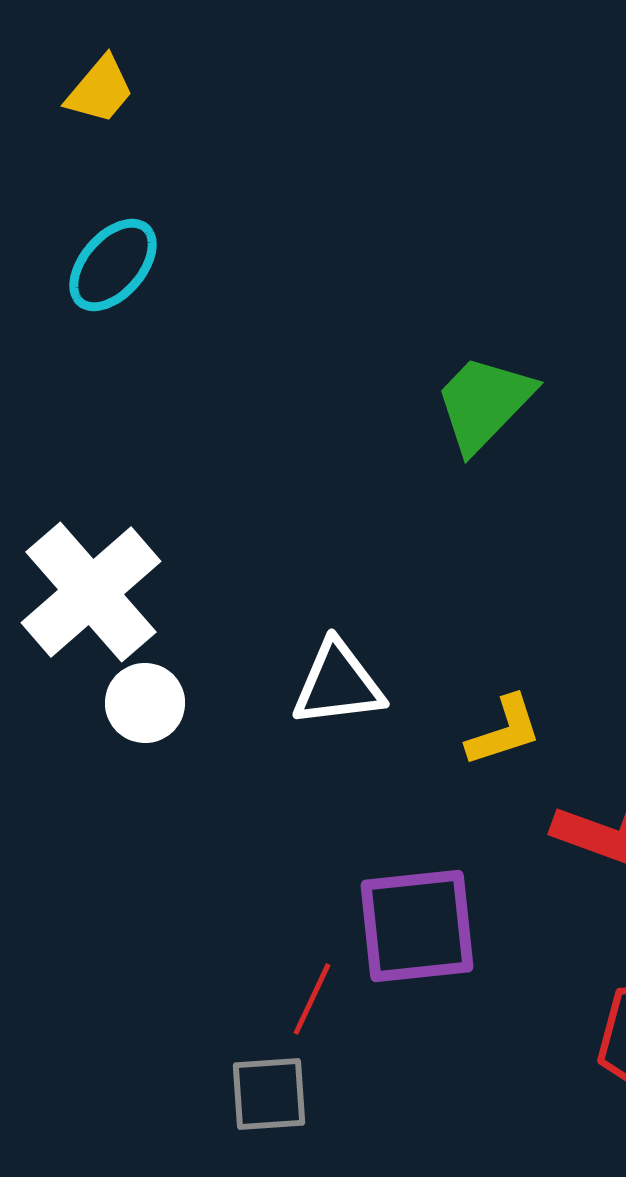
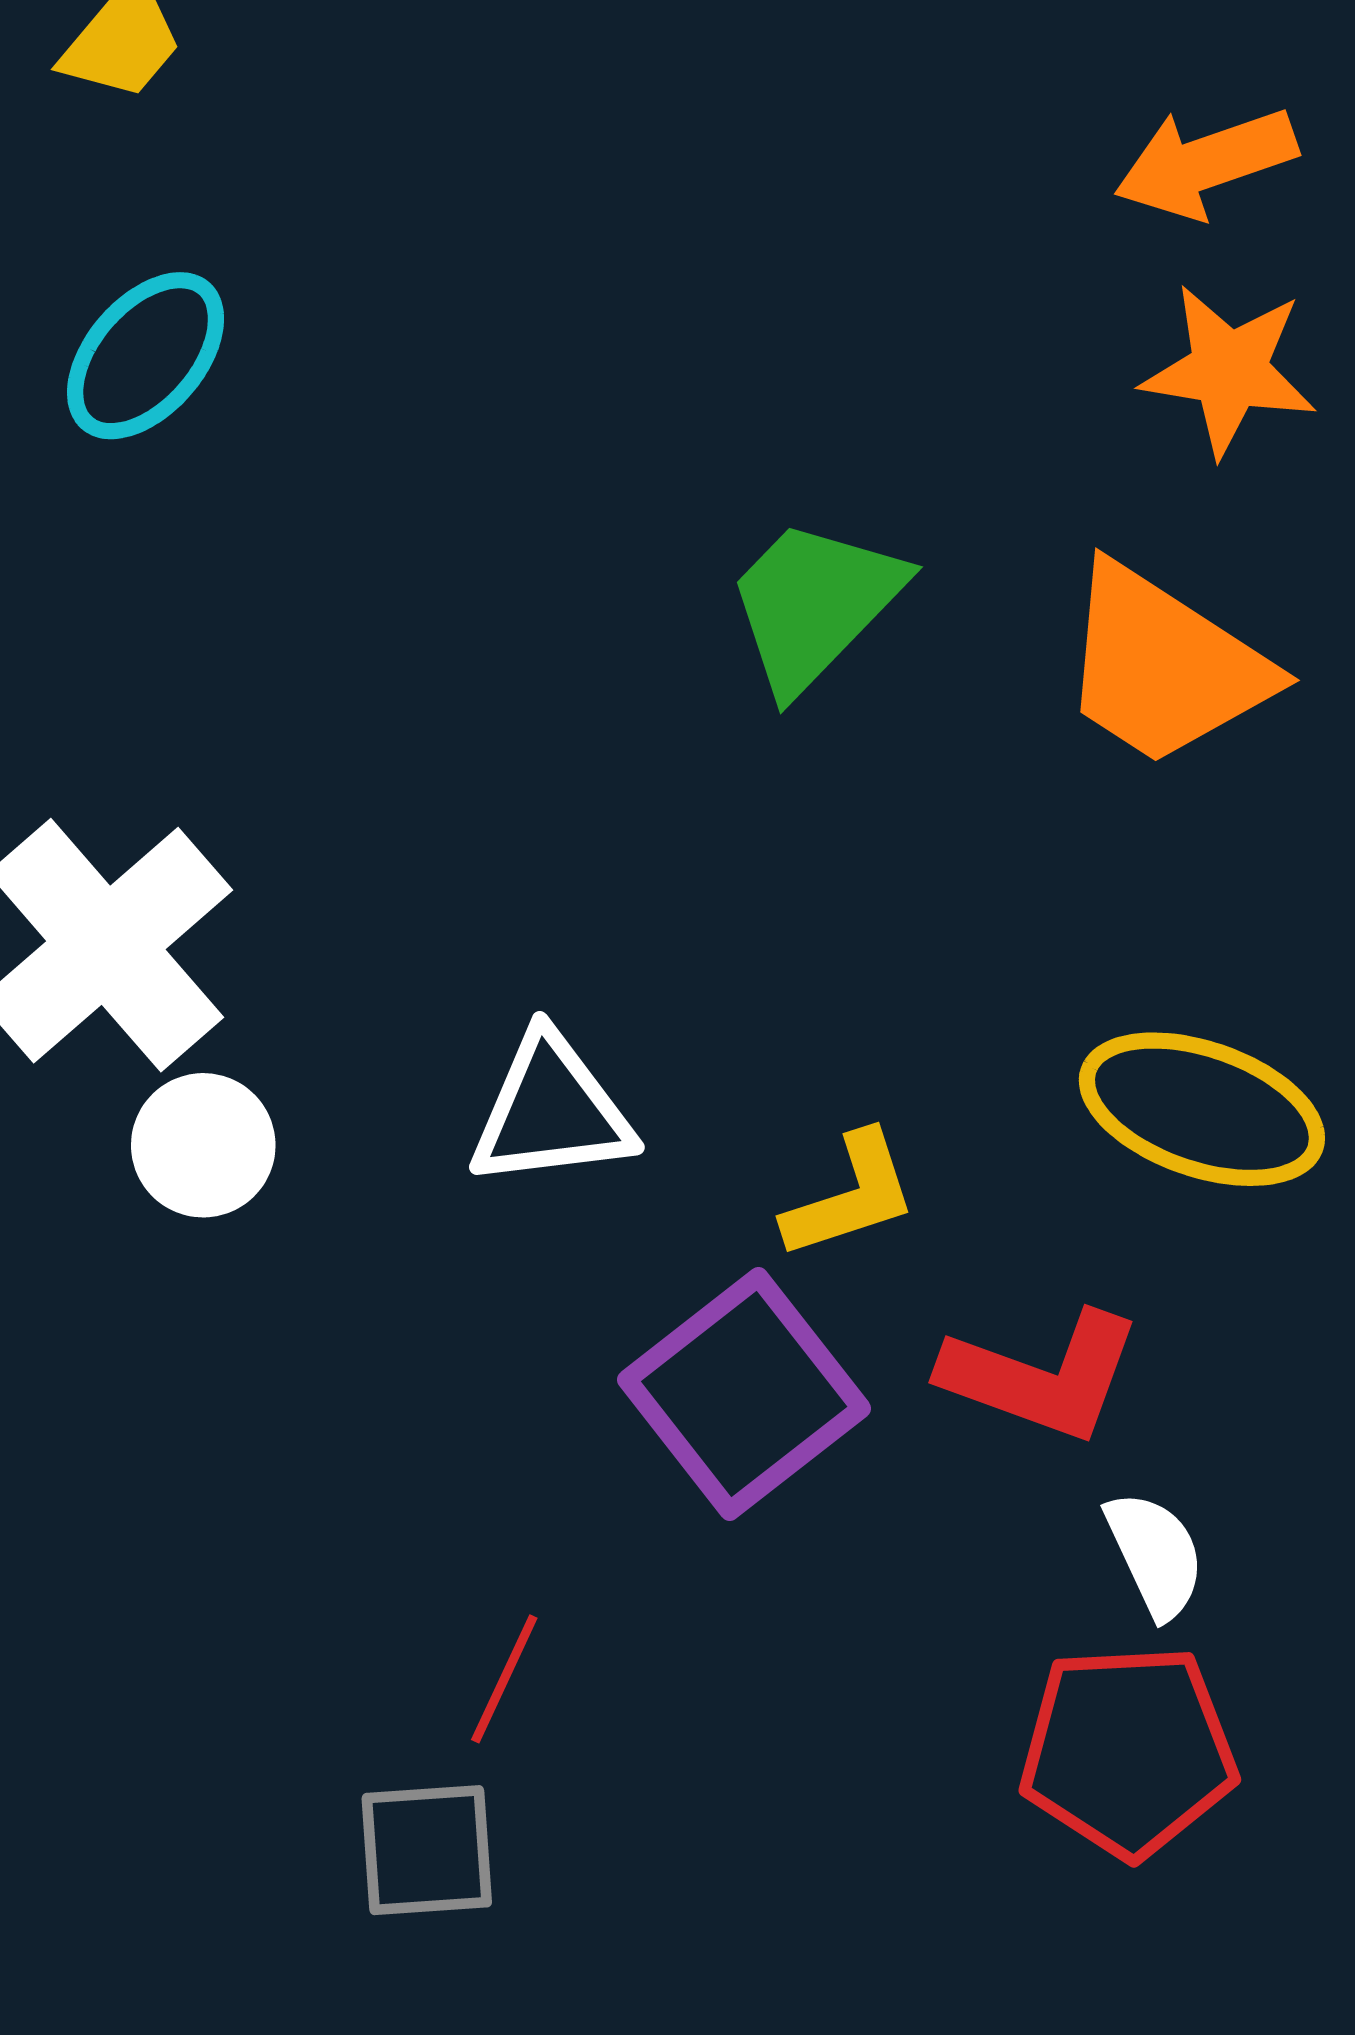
purple square: (417, 926) -> (744, 1394), moved, turned -32

